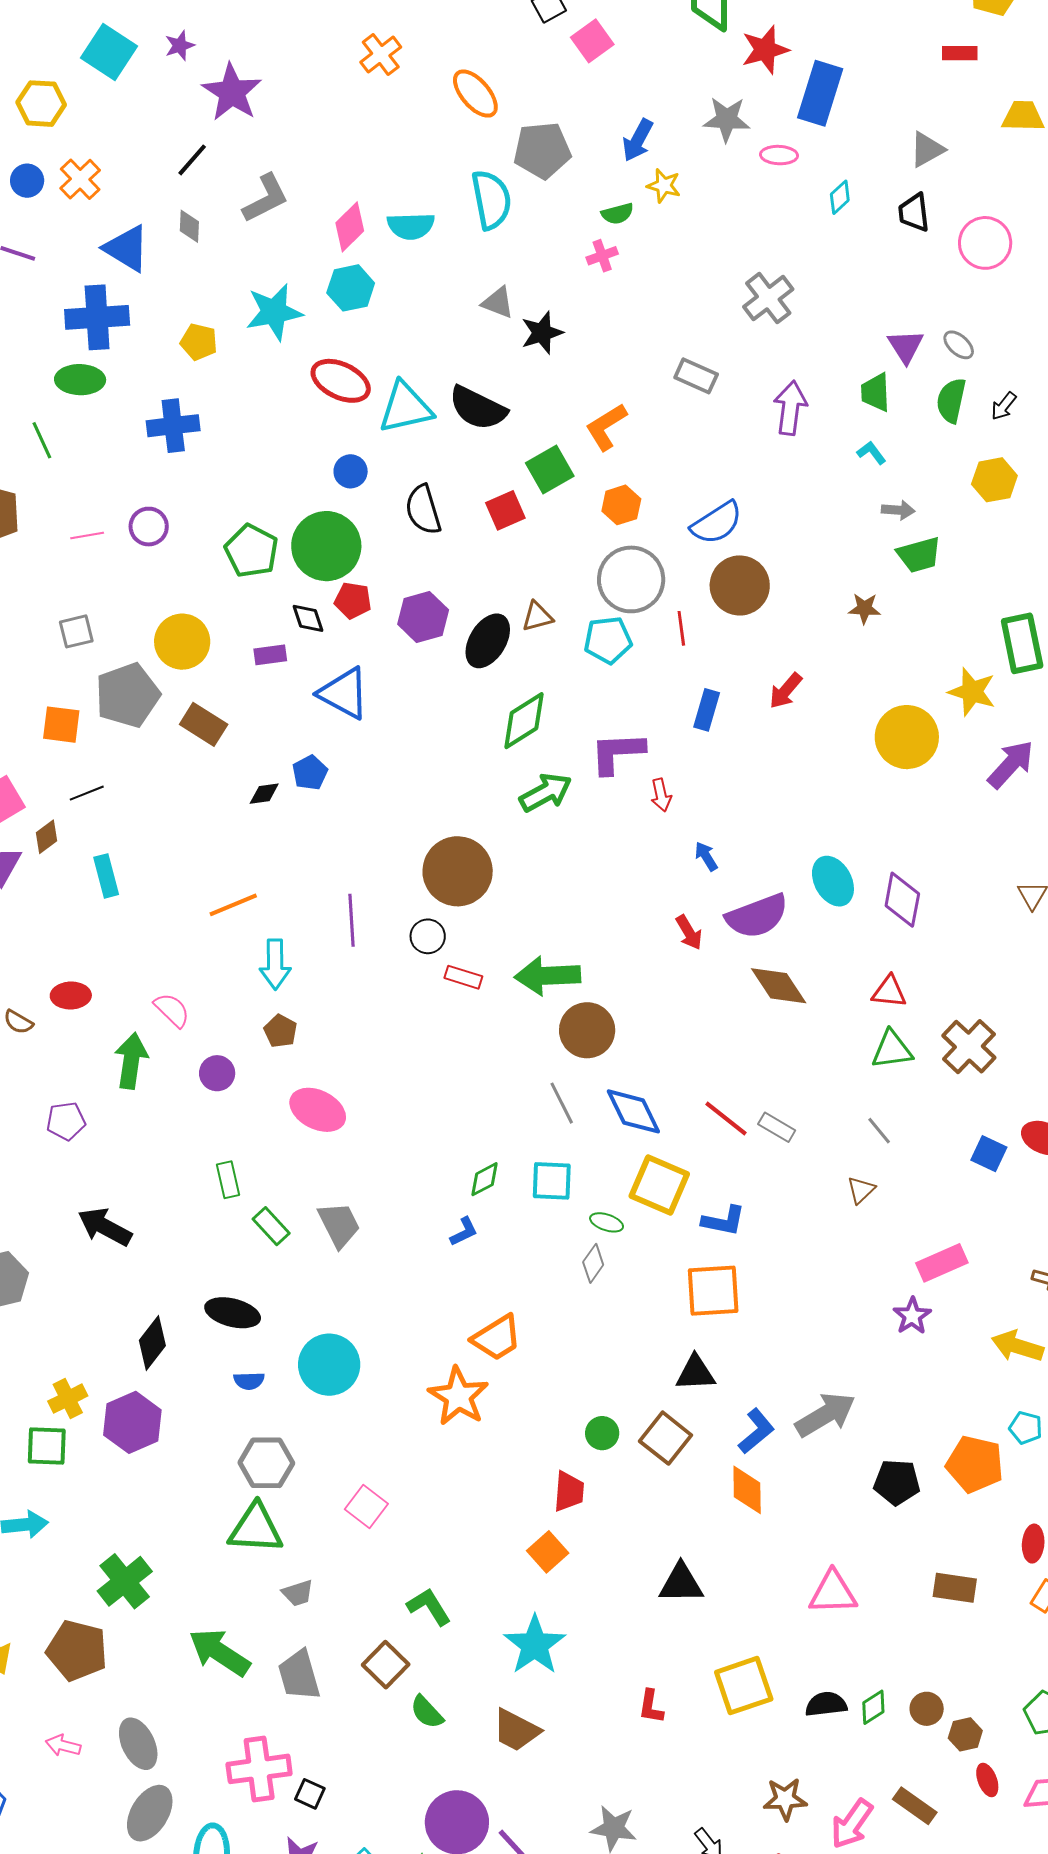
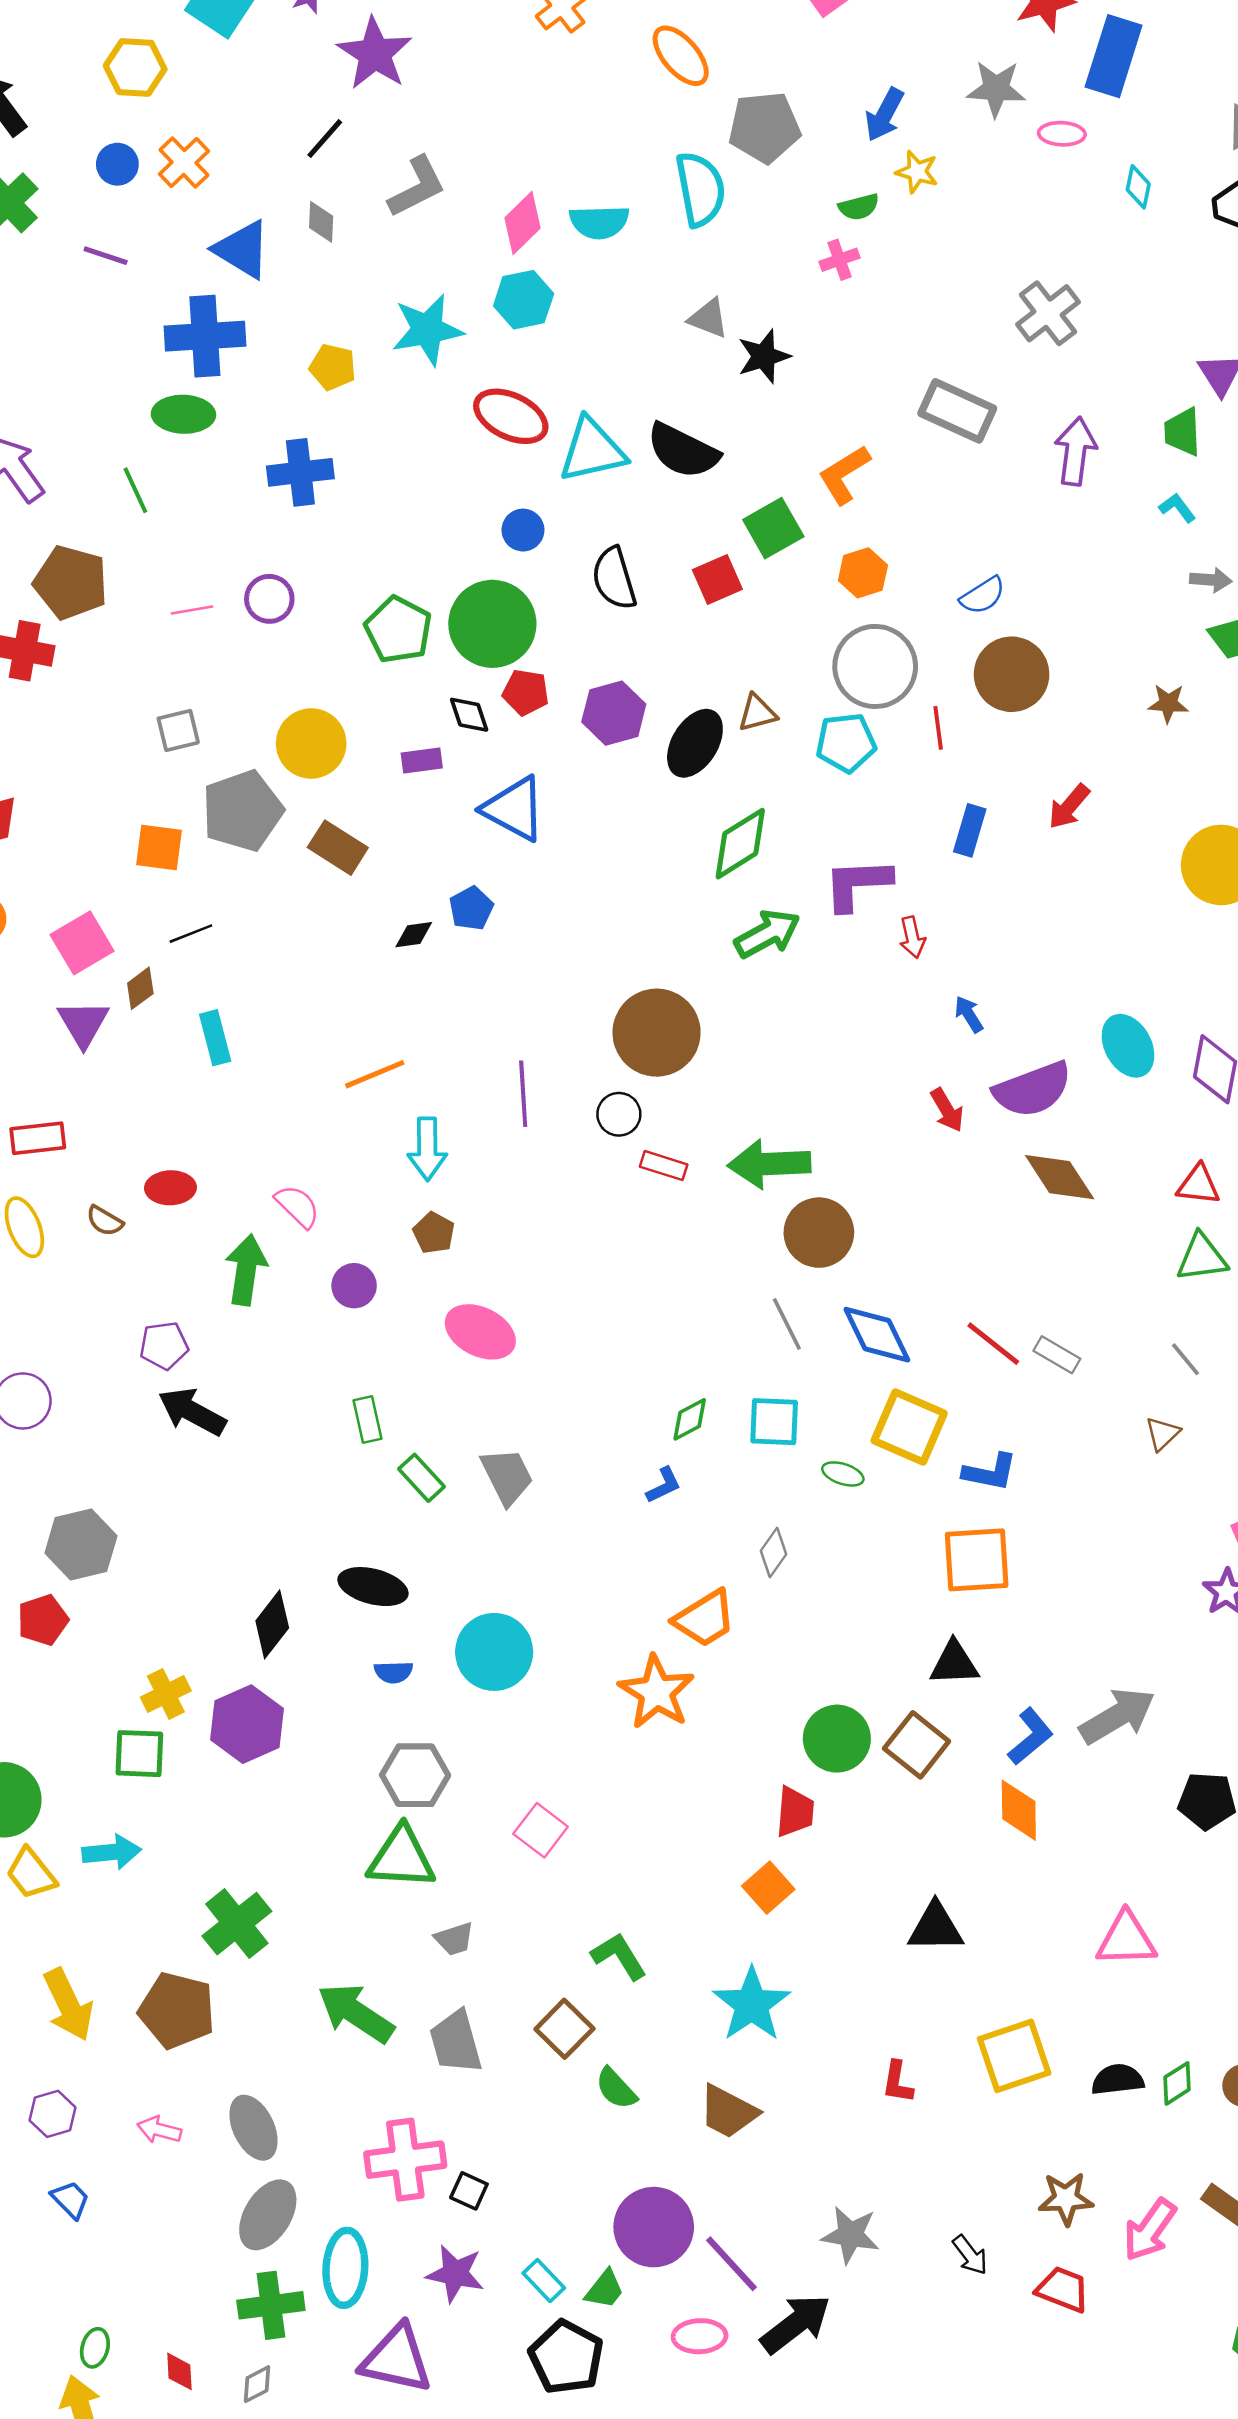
cyan diamond: (840, 197) -> (1138, 187), turned -36
gray rectangle: (696, 376) -> (957, 411), size x1.4
blue semicircle: (717, 523) -> (983, 596), size x0.7
black arrow: (105, 1227) -> (192, 1412), moved
gray diamond: (593, 1263) -> (774, 1553), moved
green circle: (602, 1433) -> (837, 1739), size x1.6

